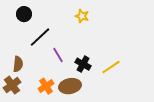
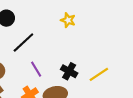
purple line: (58, 55) -> (36, 69), moved

